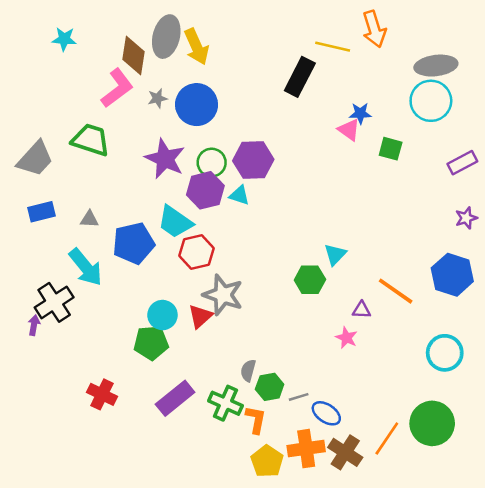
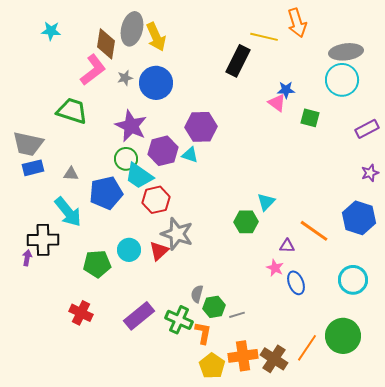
gray trapezoid: (35, 159) -> (28, 144), moved, turned 60
green circle: (212, 163) -> (126, 159), moved
black cross: (54, 302) -> (43, 240), turned 32
green pentagon: (151, 343) -> (97, 264), moved
blue ellipse: (326, 413) -> (296, 283), moved, turned 35

